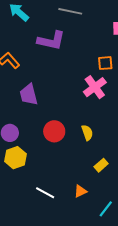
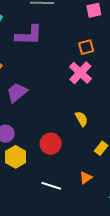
purple trapezoid: (29, 95) -> (17, 92), turned 75
red circle: (54, 131) -> (51, 144), moved

